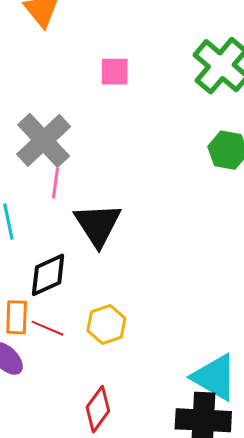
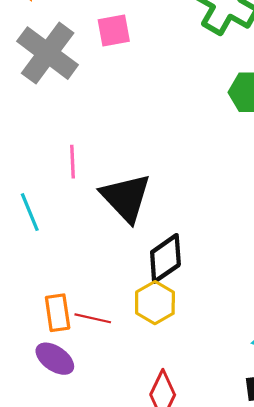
gray cross: (44, 140) -> (48, 53), moved
black diamond: (48, 275) -> (165, 258), moved

